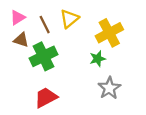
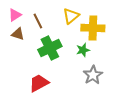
yellow triangle: (69, 19) -> (71, 16), moved
yellow cross: (109, 33) -> (93, 28), turned 30
green cross: (43, 56) -> (50, 48), moved

